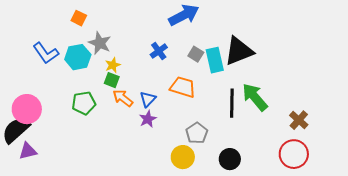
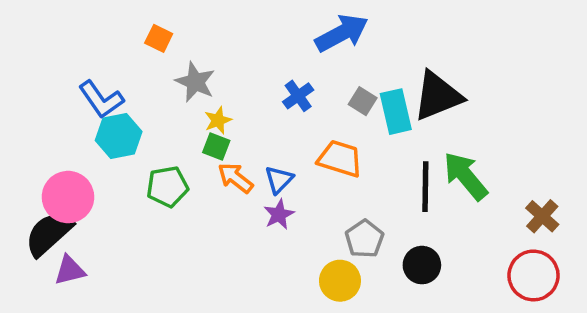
cyan hexagon: (78, 57) -> (119, 136), moved
black circle: (230, 159) -> (422, 265), moved

